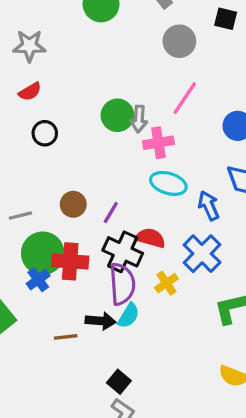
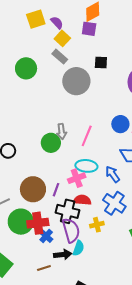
gray circle: (179, 41) -> (76, 81), size x1.4
pink line: (185, 98) -> (87, 136), moved
green circle: (117, 115) -> (51, 143), moved
pink cross: (158, 143) -> (77, 178), moved
brown circle: (73, 204) -> (33, 189), size x1.6
blue cross: (38, 280) -> (46, 236), moved
yellow cross: (166, 283) -> (97, 225), turned 32

